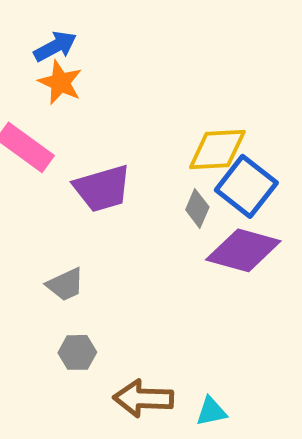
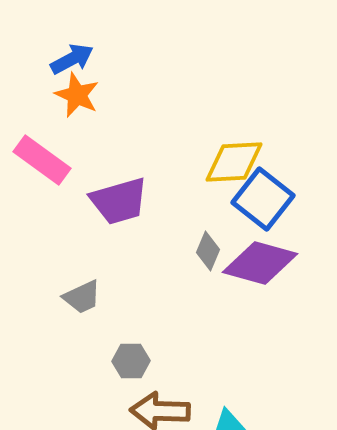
gray diamond: (197, 208) -> (208, 251), moved
gray hexagon: (77, 352) -> (131, 361), moved

